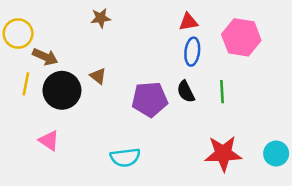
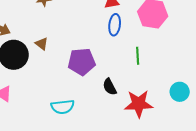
black semicircle: (186, 92) -> (110, 87), moved
cyan circle: (276, 154) -> (180, 92), moved

